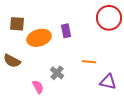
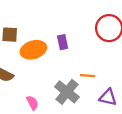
gray cross: (57, 73) -> (67, 92), moved, size x1.6

